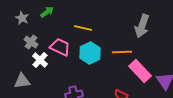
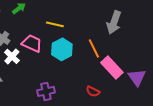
orange line: (122, 52) -> (94, 48), turned 66

